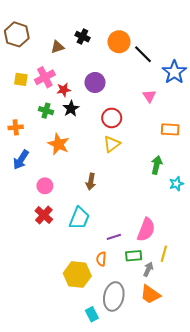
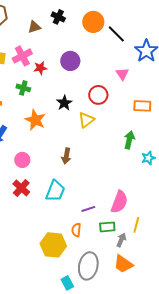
black star: (71, 109) -> (64, 103), moved
red circle: (112, 118) -> (98, 95), moved

